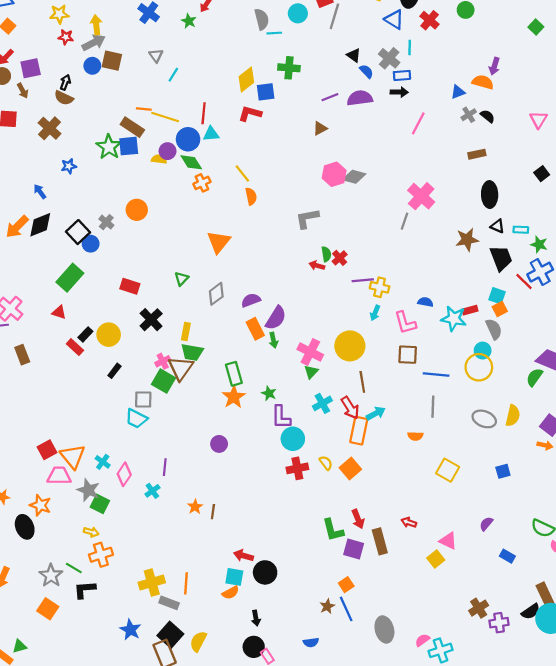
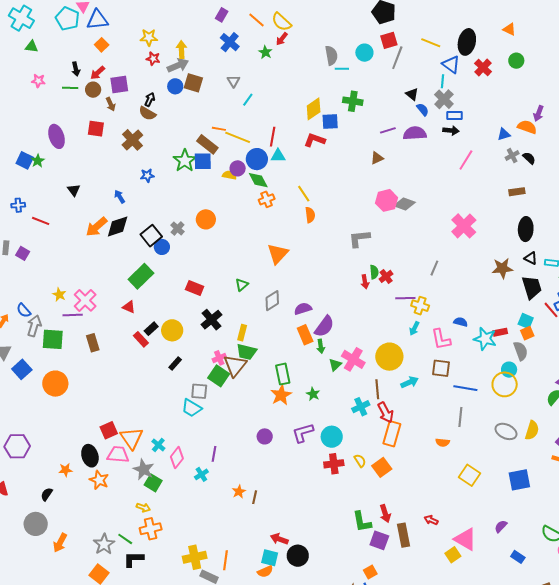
cyan line: (410, 48) -> (443, 81), moved
gray line: (404, 221) -> (434, 268), moved
red arrow: (317, 266) -> (365, 282), turned -120
green triangle: (311, 372) -> (335, 365), moved
brown line: (362, 382) -> (377, 389), moved
cyan arrow: (376, 413) -> (410, 382), moved
purple L-shape: (281, 417) -> (303, 433), moved, turned 70
blue square: (503, 471) -> (519, 480), size x1.6
black ellipse: (25, 527) -> (90, 456), moved
pink triangle: (448, 541) -> (465, 539), size x1.4

